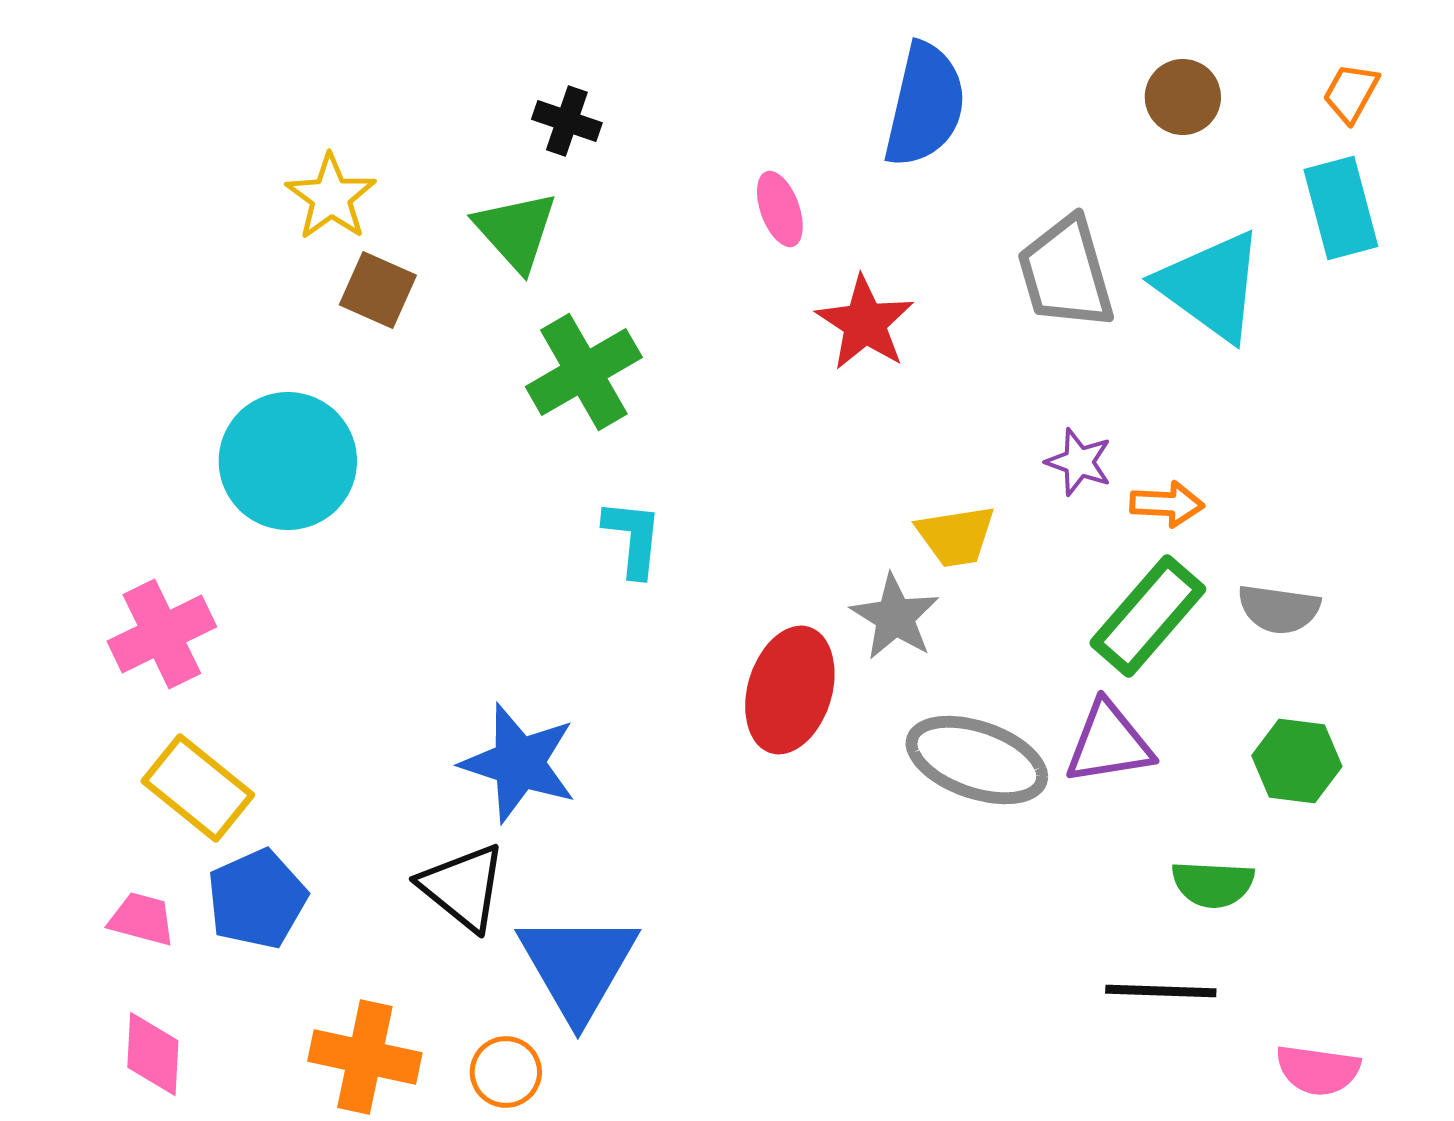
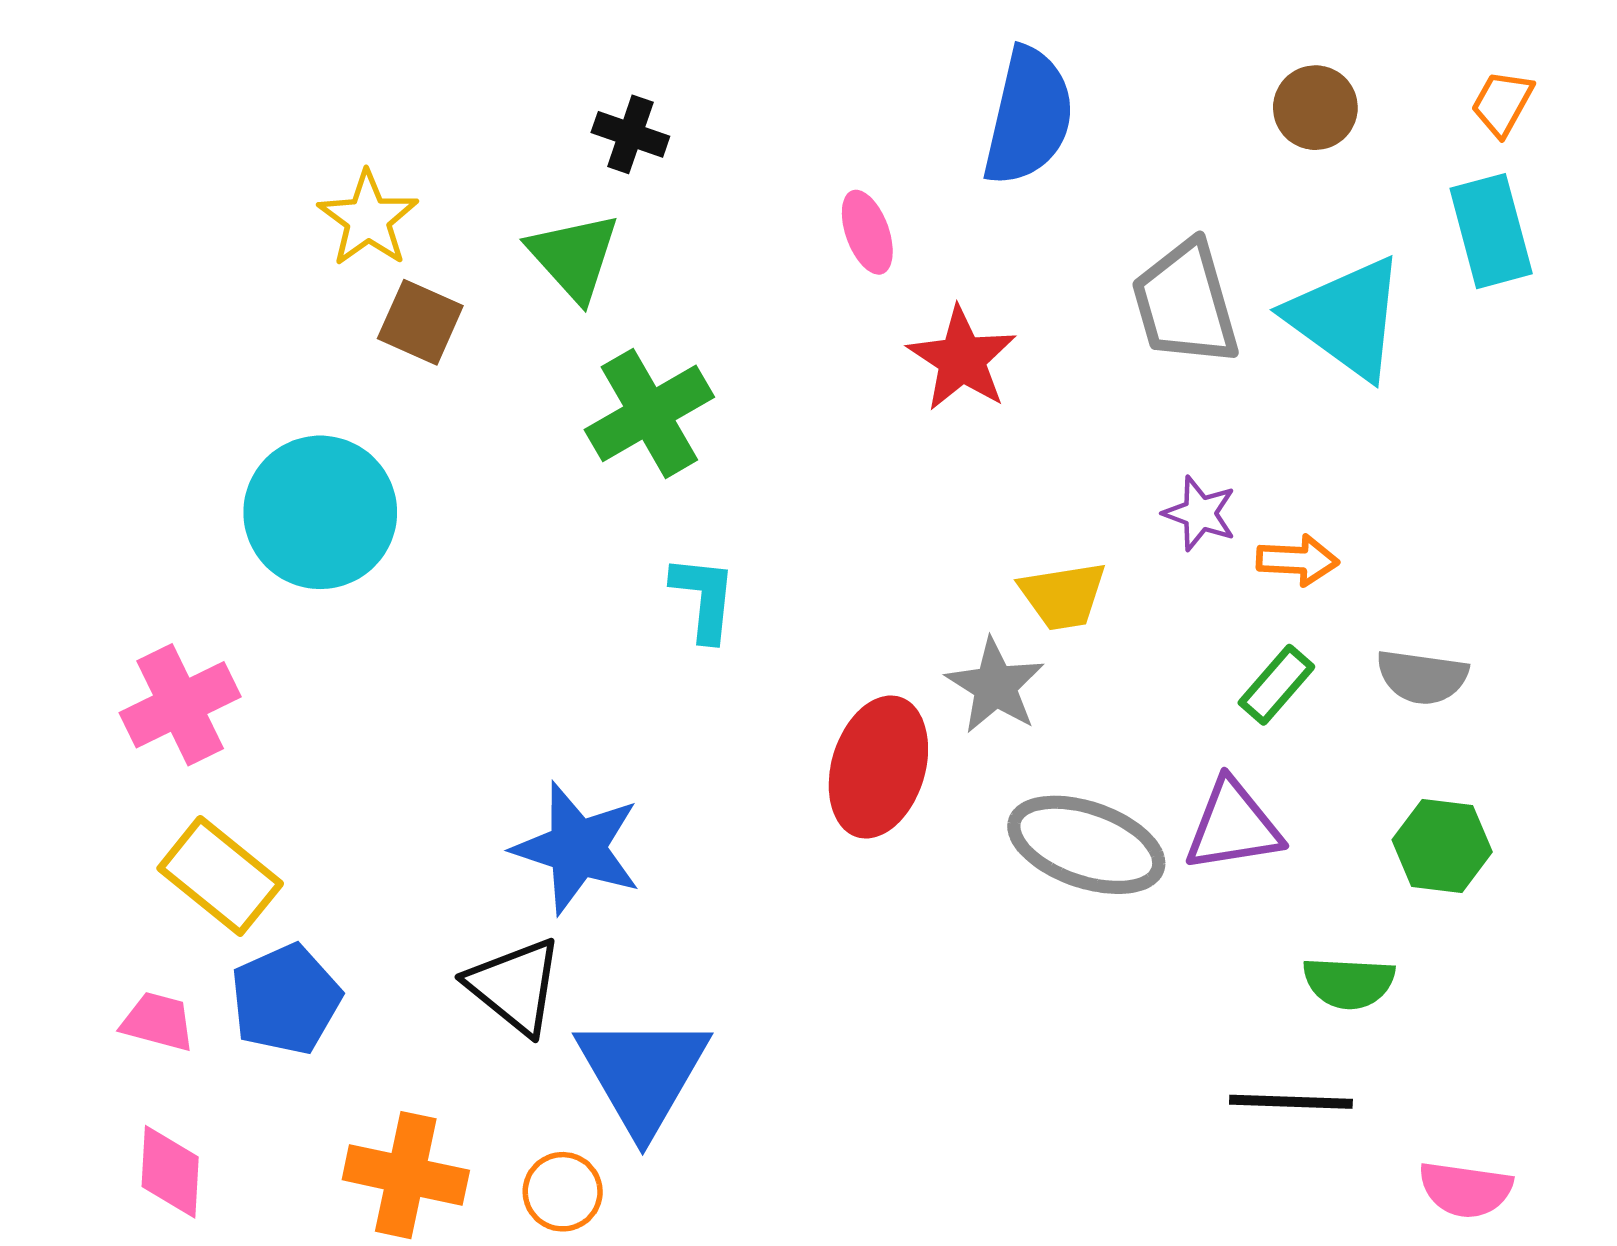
green rectangle: (1148, 616) -> (1276, 685), size x0.6

